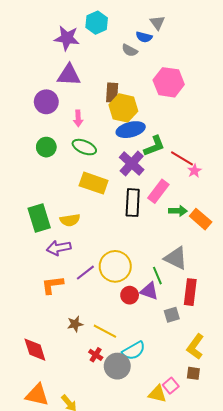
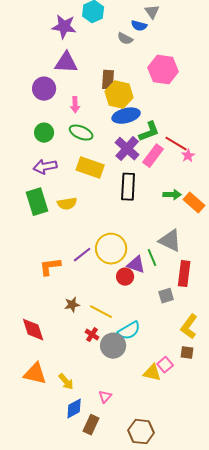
pink rectangle: (158, 191) -> (153, 156), moved
purple arrow: (59, 248) -> (45, 167), moved
purple triangle: (149, 291) -> (136, 265), moved

